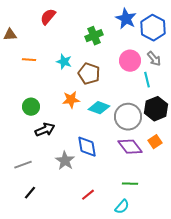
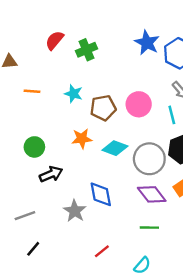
green cross: (94, 36) -> (87, 50), moved
pink circle: (130, 61) -> (139, 104), moved
brown pentagon: (89, 74) -> (103, 108), turned -30
green line: (130, 184) -> (149, 228), moved

